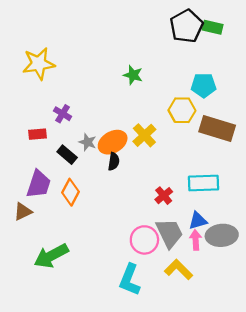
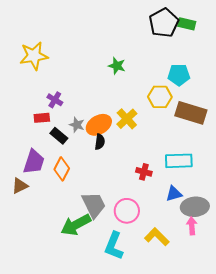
red rectangle: (38, 134) -> (42, 118), moved
red cross: (164, 196) -> (144, 172), turned -35
gray trapezoid: (169, 233) -> (94, 205), moved
pink arrow: (196, 240) -> (192, 226), moved
green arrow: (51, 256) -> (76, 225), moved

